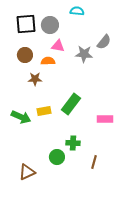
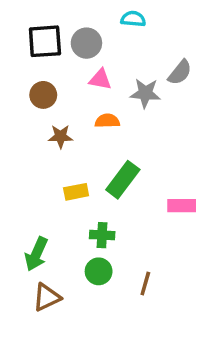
orange semicircle: (48, 61) -> (107, 121), moved
green arrow: (21, 117) -> (36, 254), moved, turned 90
green cross: (73, 143) -> (102, 235), moved
brown line: (94, 162) -> (145, 283), moved

